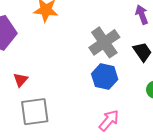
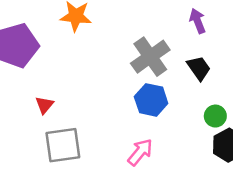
pink arrow: (109, 120) -> (140, 152), moved

